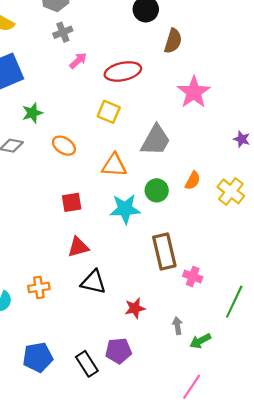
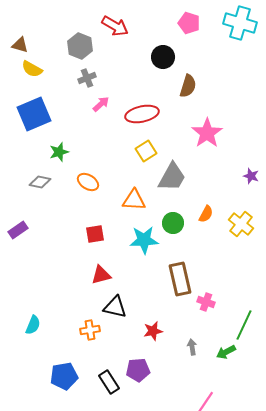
yellow square: (109, 112) -> (146, 151), moved, turned 35
orange cross: (39, 287) -> (90, 330), moved
green arrow: (200, 341) -> (226, 352), moved

